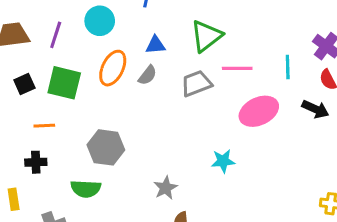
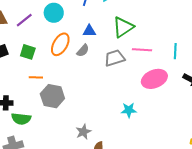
purple line: (56, 35) -> (24, 20), turned 30
green square: (64, 83) -> (28, 52), size x0.7
orange line: (44, 126) -> (36, 77), moved
gray star: (166, 188) -> (83, 132), moved
green semicircle: (86, 189) -> (21, 119), moved

